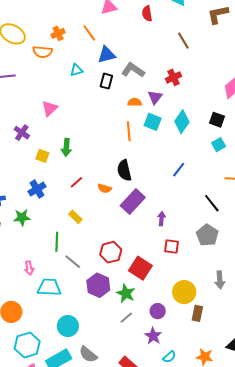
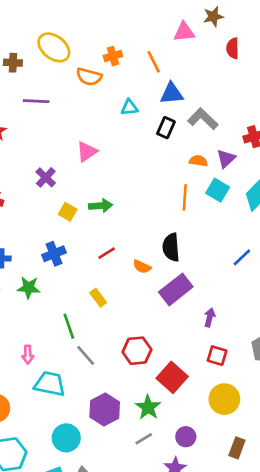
green arrow: (66, 147) -> (101, 206), turned -108
green line: (57, 242) -> (69, 326), turned -30
purple hexagon: (98, 285) -> (105, 409), moved
yellow circle: (184, 292) -> (224, 399), moved

